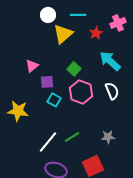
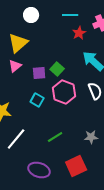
cyan line: (78, 15) -> (70, 15), moved
yellow triangle: (63, 34) -> (18, 43), moved
purple square: (47, 82) -> (39, 73), moved
white line: (48, 142) -> (16, 139), moved

